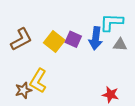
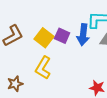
yellow L-shape: (38, 81) -> (43, 68), moved

